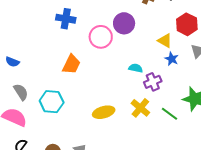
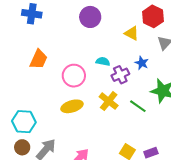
pink circle: (101, 37) -> (74, 76), moved
blue star: (172, 59) -> (142, 63), moved
cyan hexagon: (52, 102) -> (24, 122), moved

